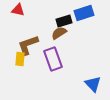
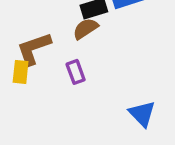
purple rectangle: (53, 59) -> (76, 72), size x0.6

